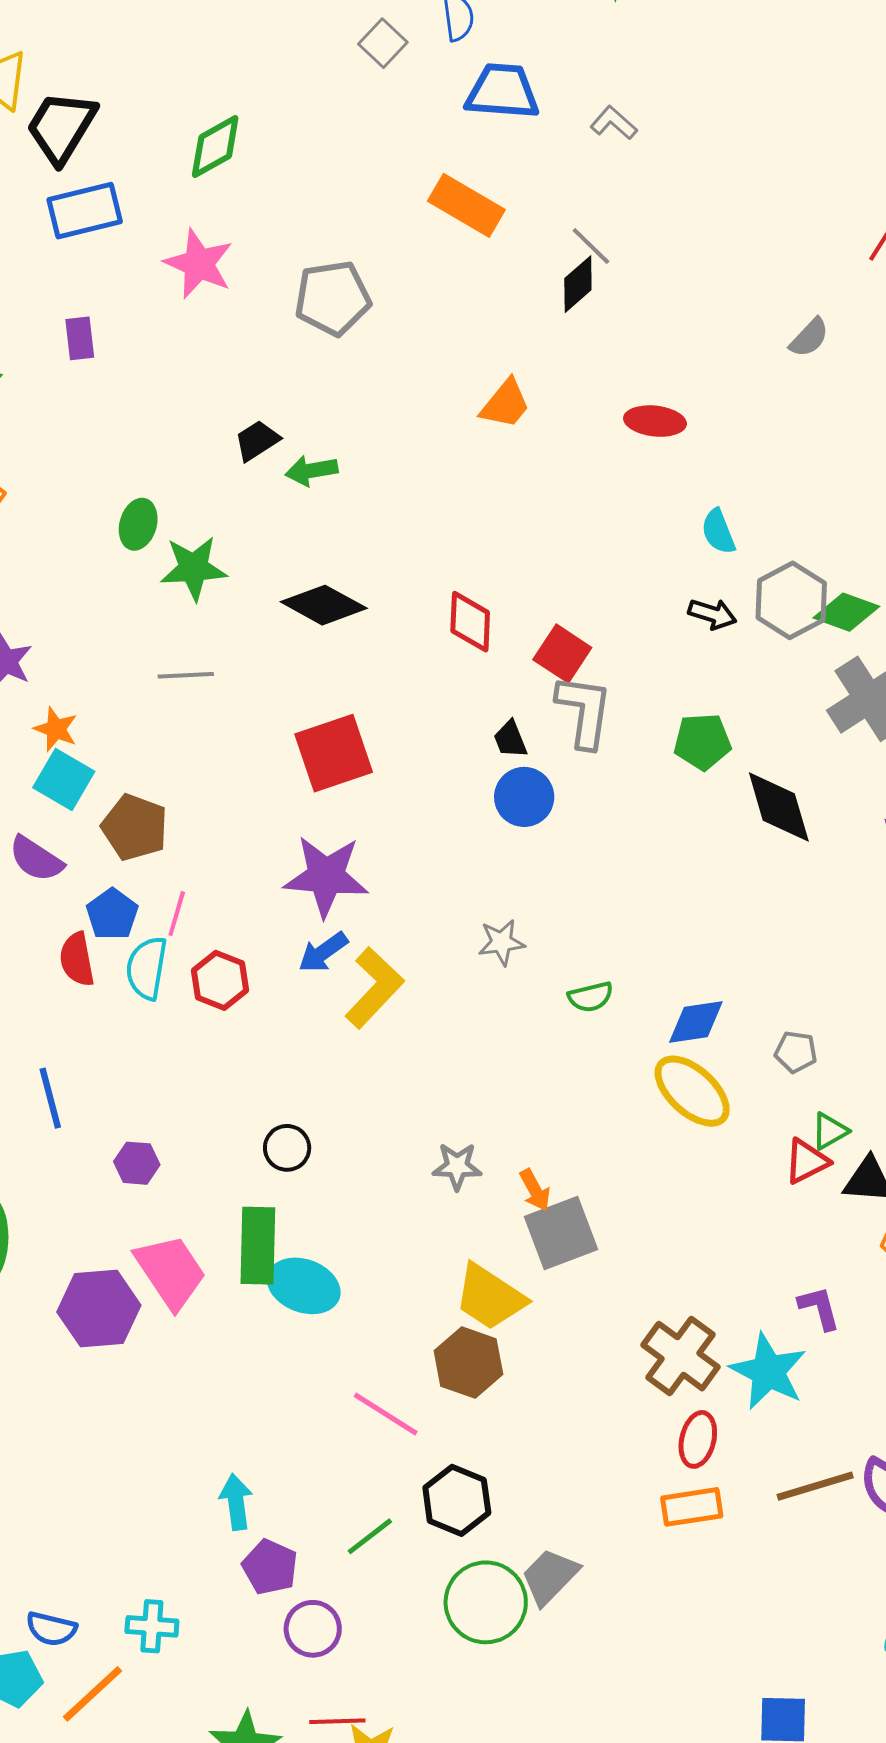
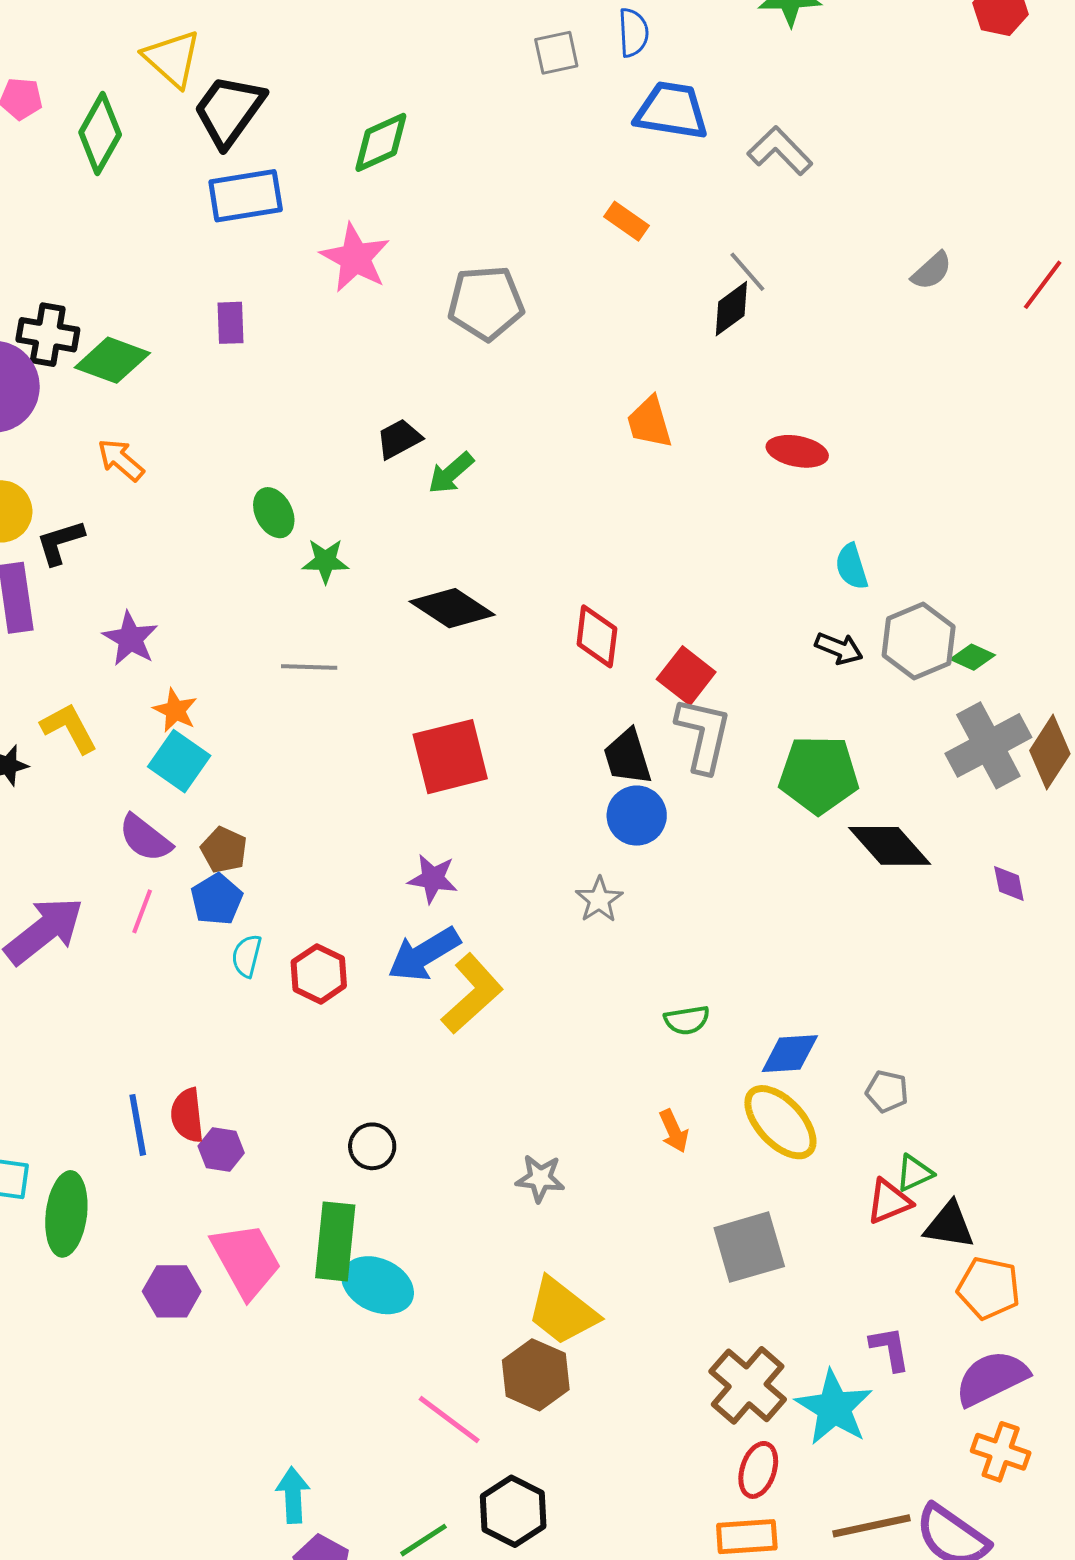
gray square: (383, 43) -> (556, 53), turned 30
gray L-shape: (614, 123) -> (780, 151), size x1.4
orange rectangle: (466, 205) -> (627, 221), size x0.6
gray semicircle: (809, 338) -> (932, 271), moved
orange trapezoid: (505, 404) -> (649, 422), turned 120
green arrow: (312, 471) -> (451, 473), turned -36
green ellipse: (138, 524) -> (274, 513), turned -48
green star: (194, 568) -> (325, 561), size x0.7
green diamond: (846, 612) -> (973, 657), size x0.7
black trapezoid: (510, 739) -> (627, 757), size x1.5
green pentagon: (702, 742) -> (819, 775), size x1.4
black diamond: (779, 807) -> (890, 846), turned -30
brown pentagon: (135, 827) -> (224, 850), moved, size x0.7
purple star: (326, 876) -> (433, 879), size x0.6
pink line: (177, 914) -> (142, 911), moved
gray star: (501, 942) -> (599, 900), moved, turned -30
blue arrow: (323, 952) -> (424, 954), size x1.4
red semicircle: (77, 959) -> (187, 1115), moved
cyan semicircle: (147, 968) -> (247, 956), size x0.7
blue line: (50, 1098) -> (138, 1125), moved
orange arrow: (535, 1190) -> (674, 1131), moved
gray square: (561, 1233) -> (749, 1247), moved
purple hexagon: (99, 1309) -> (172, 1291), size x0.7

